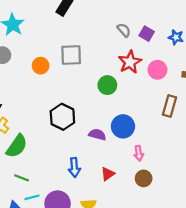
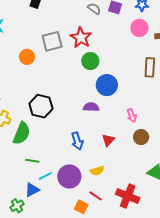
red star: (130, 62) -> (81, 38), moved
pink circle: (157, 70) -> (139, 28), moved
black hexagon: (62, 117) -> (41, 106), moved
blue circle: (123, 126) -> (107, 85), moved

